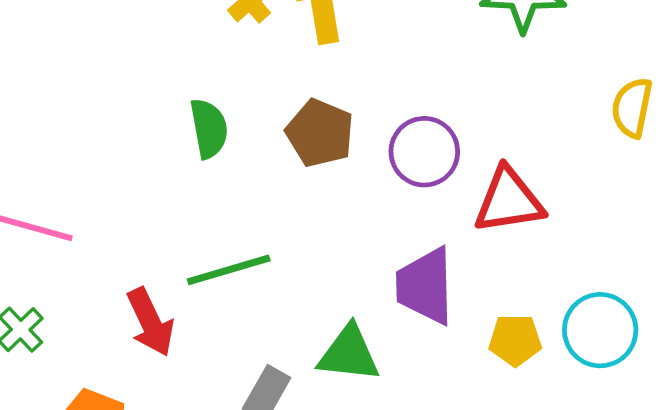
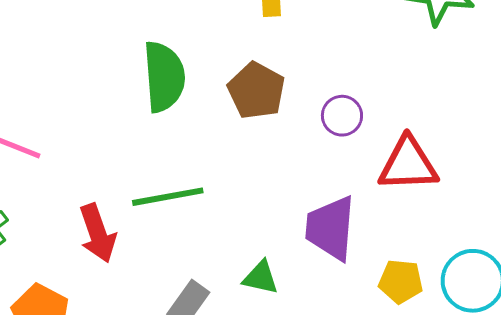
green semicircle: (209, 128) -> (164, 77), size x1.4
purple circle: (424, 152) -> (342, 116), size x0.7
green triangle: (349, 354) -> (261, 278), size x0.7

